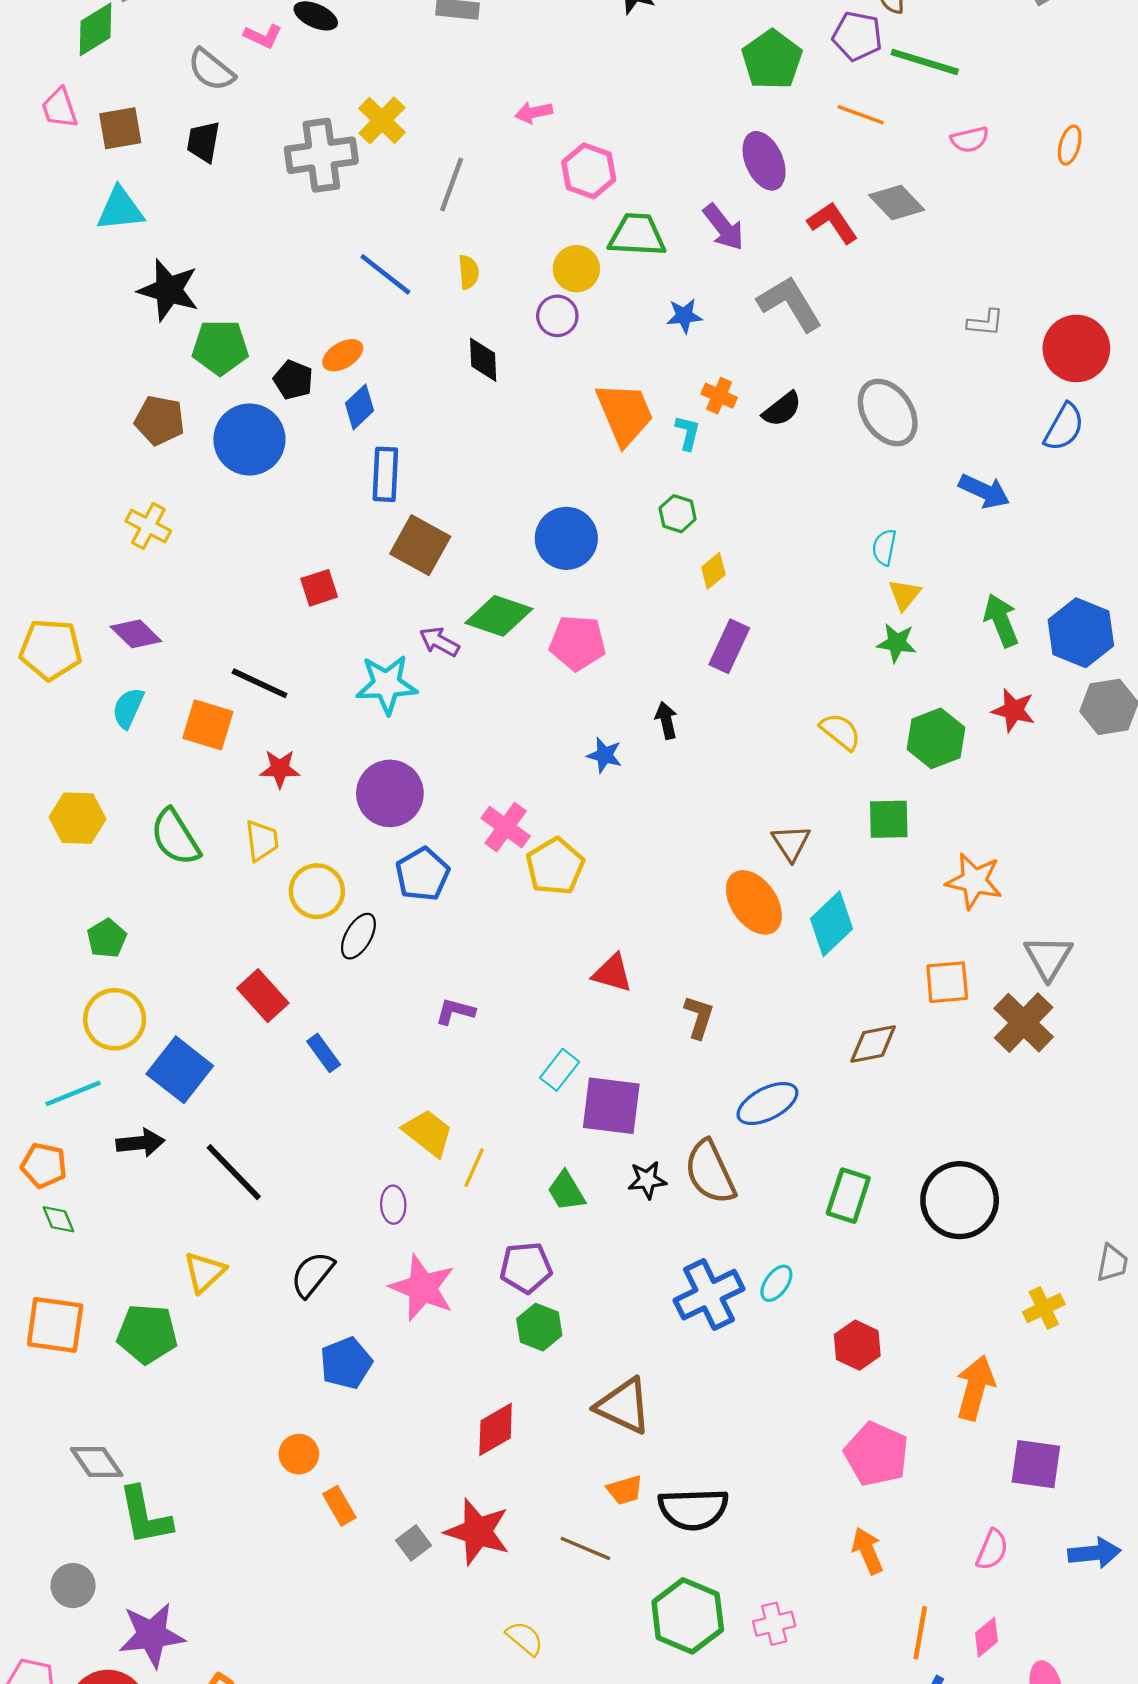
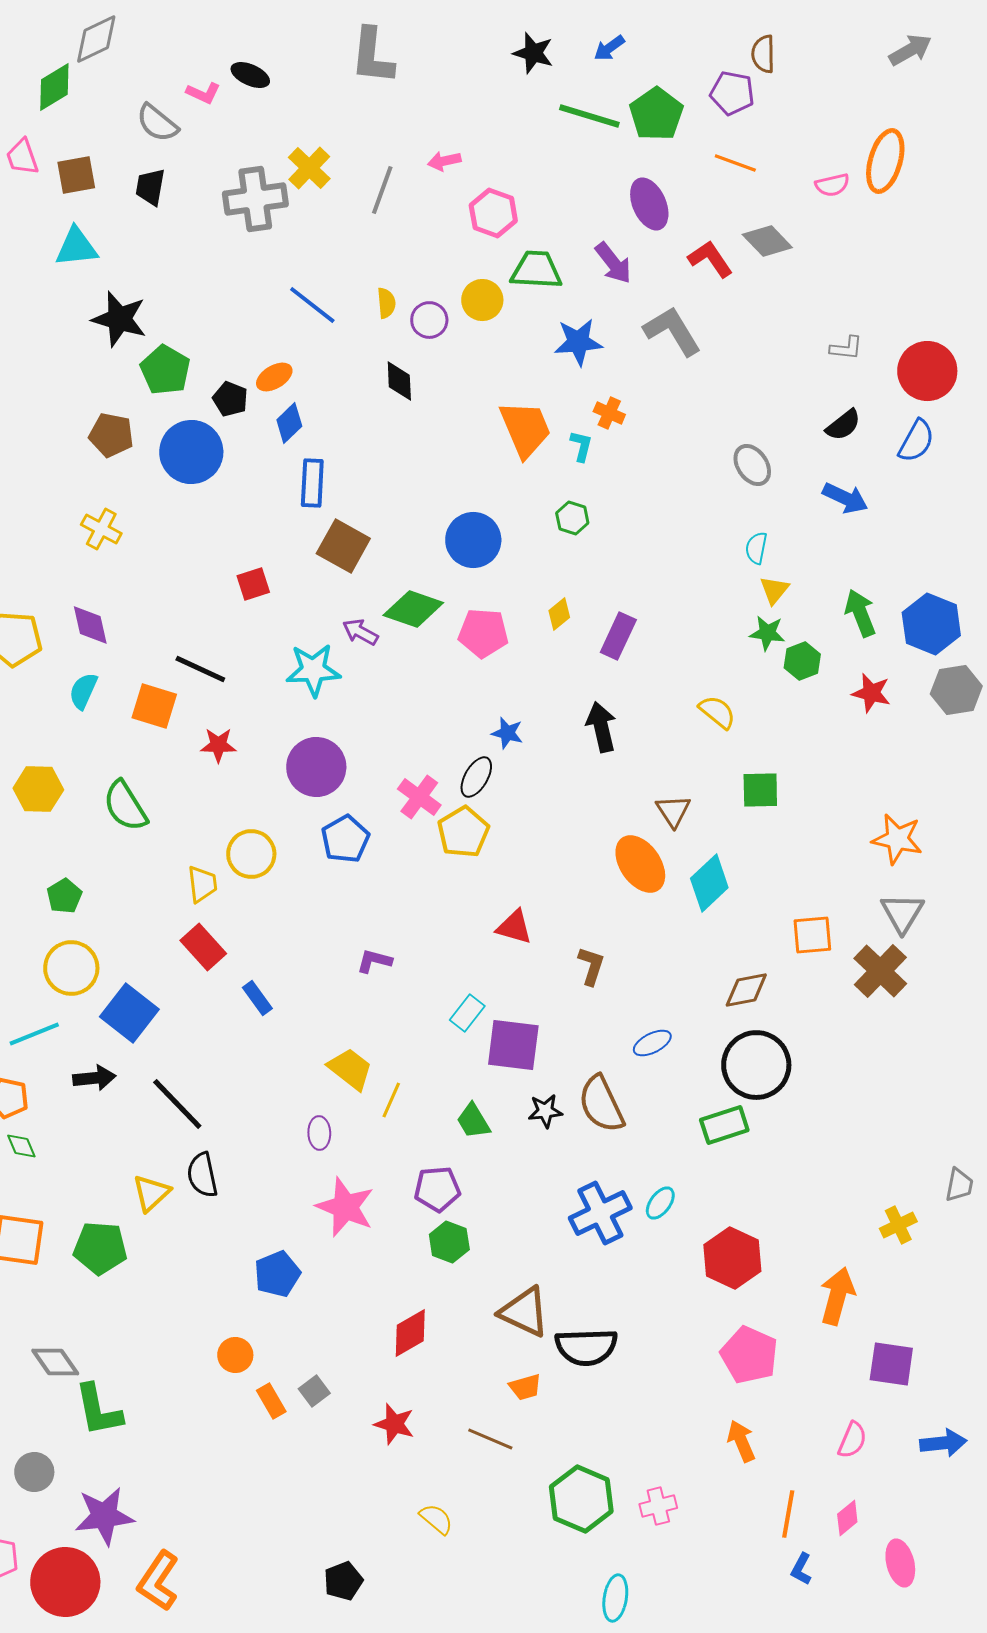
green line: (925, 62) -> (589, 116), moved
orange ellipse: (1070, 145) -> (885, 161), moved, size x1.8
gray line: (452, 184) -> (382, 190), moved
purple circle: (557, 316) -> (429, 320), moved
blue star: (684, 316) -> (578, 342), size x1.5
green pentagon: (220, 347) -> (165, 370), turned 30
black semicircle: (782, 409) -> (843, 425), moved
gray ellipse: (888, 413) -> (752, 465), moved, size x0.7
yellow diamond: (713, 571) -> (559, 614), moved
purple diamond: (136, 634) -> (90, 625), turned 33
black arrow: (666, 720) -> (601, 727), moved, size x1.5
green hexagon: (936, 738) -> (802, 661), moved, size x0.7
yellow trapezoid: (262, 841) -> (202, 884), moved
orange star: (974, 881) -> (897, 839), moved
black ellipse: (358, 936) -> (476, 777), moved
blue ellipse: (767, 1104) -> (652, 1043), size x0.7
green rectangle: (848, 1196) -> (724, 1125), turned 54
black circle: (960, 1200) -> (756, 1065), moved
black semicircle: (312, 1274) -> (202, 1175), moved, turned -51
red hexagon: (857, 1345) -> (732, 1258), size x1.4
black semicircle: (693, 1509) -> (586, 1347), moved
red star: (478, 1532) -> (394, 1424), size x0.7
gray square: (413, 1543) -> (314, 1391), moved

